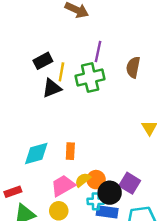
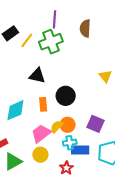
yellow line: (61, 72) -> (27, 40), turned 35
black triangle: (52, 88) -> (37, 76), moved, turned 42
black circle: (110, 193) -> (66, 96), moved

